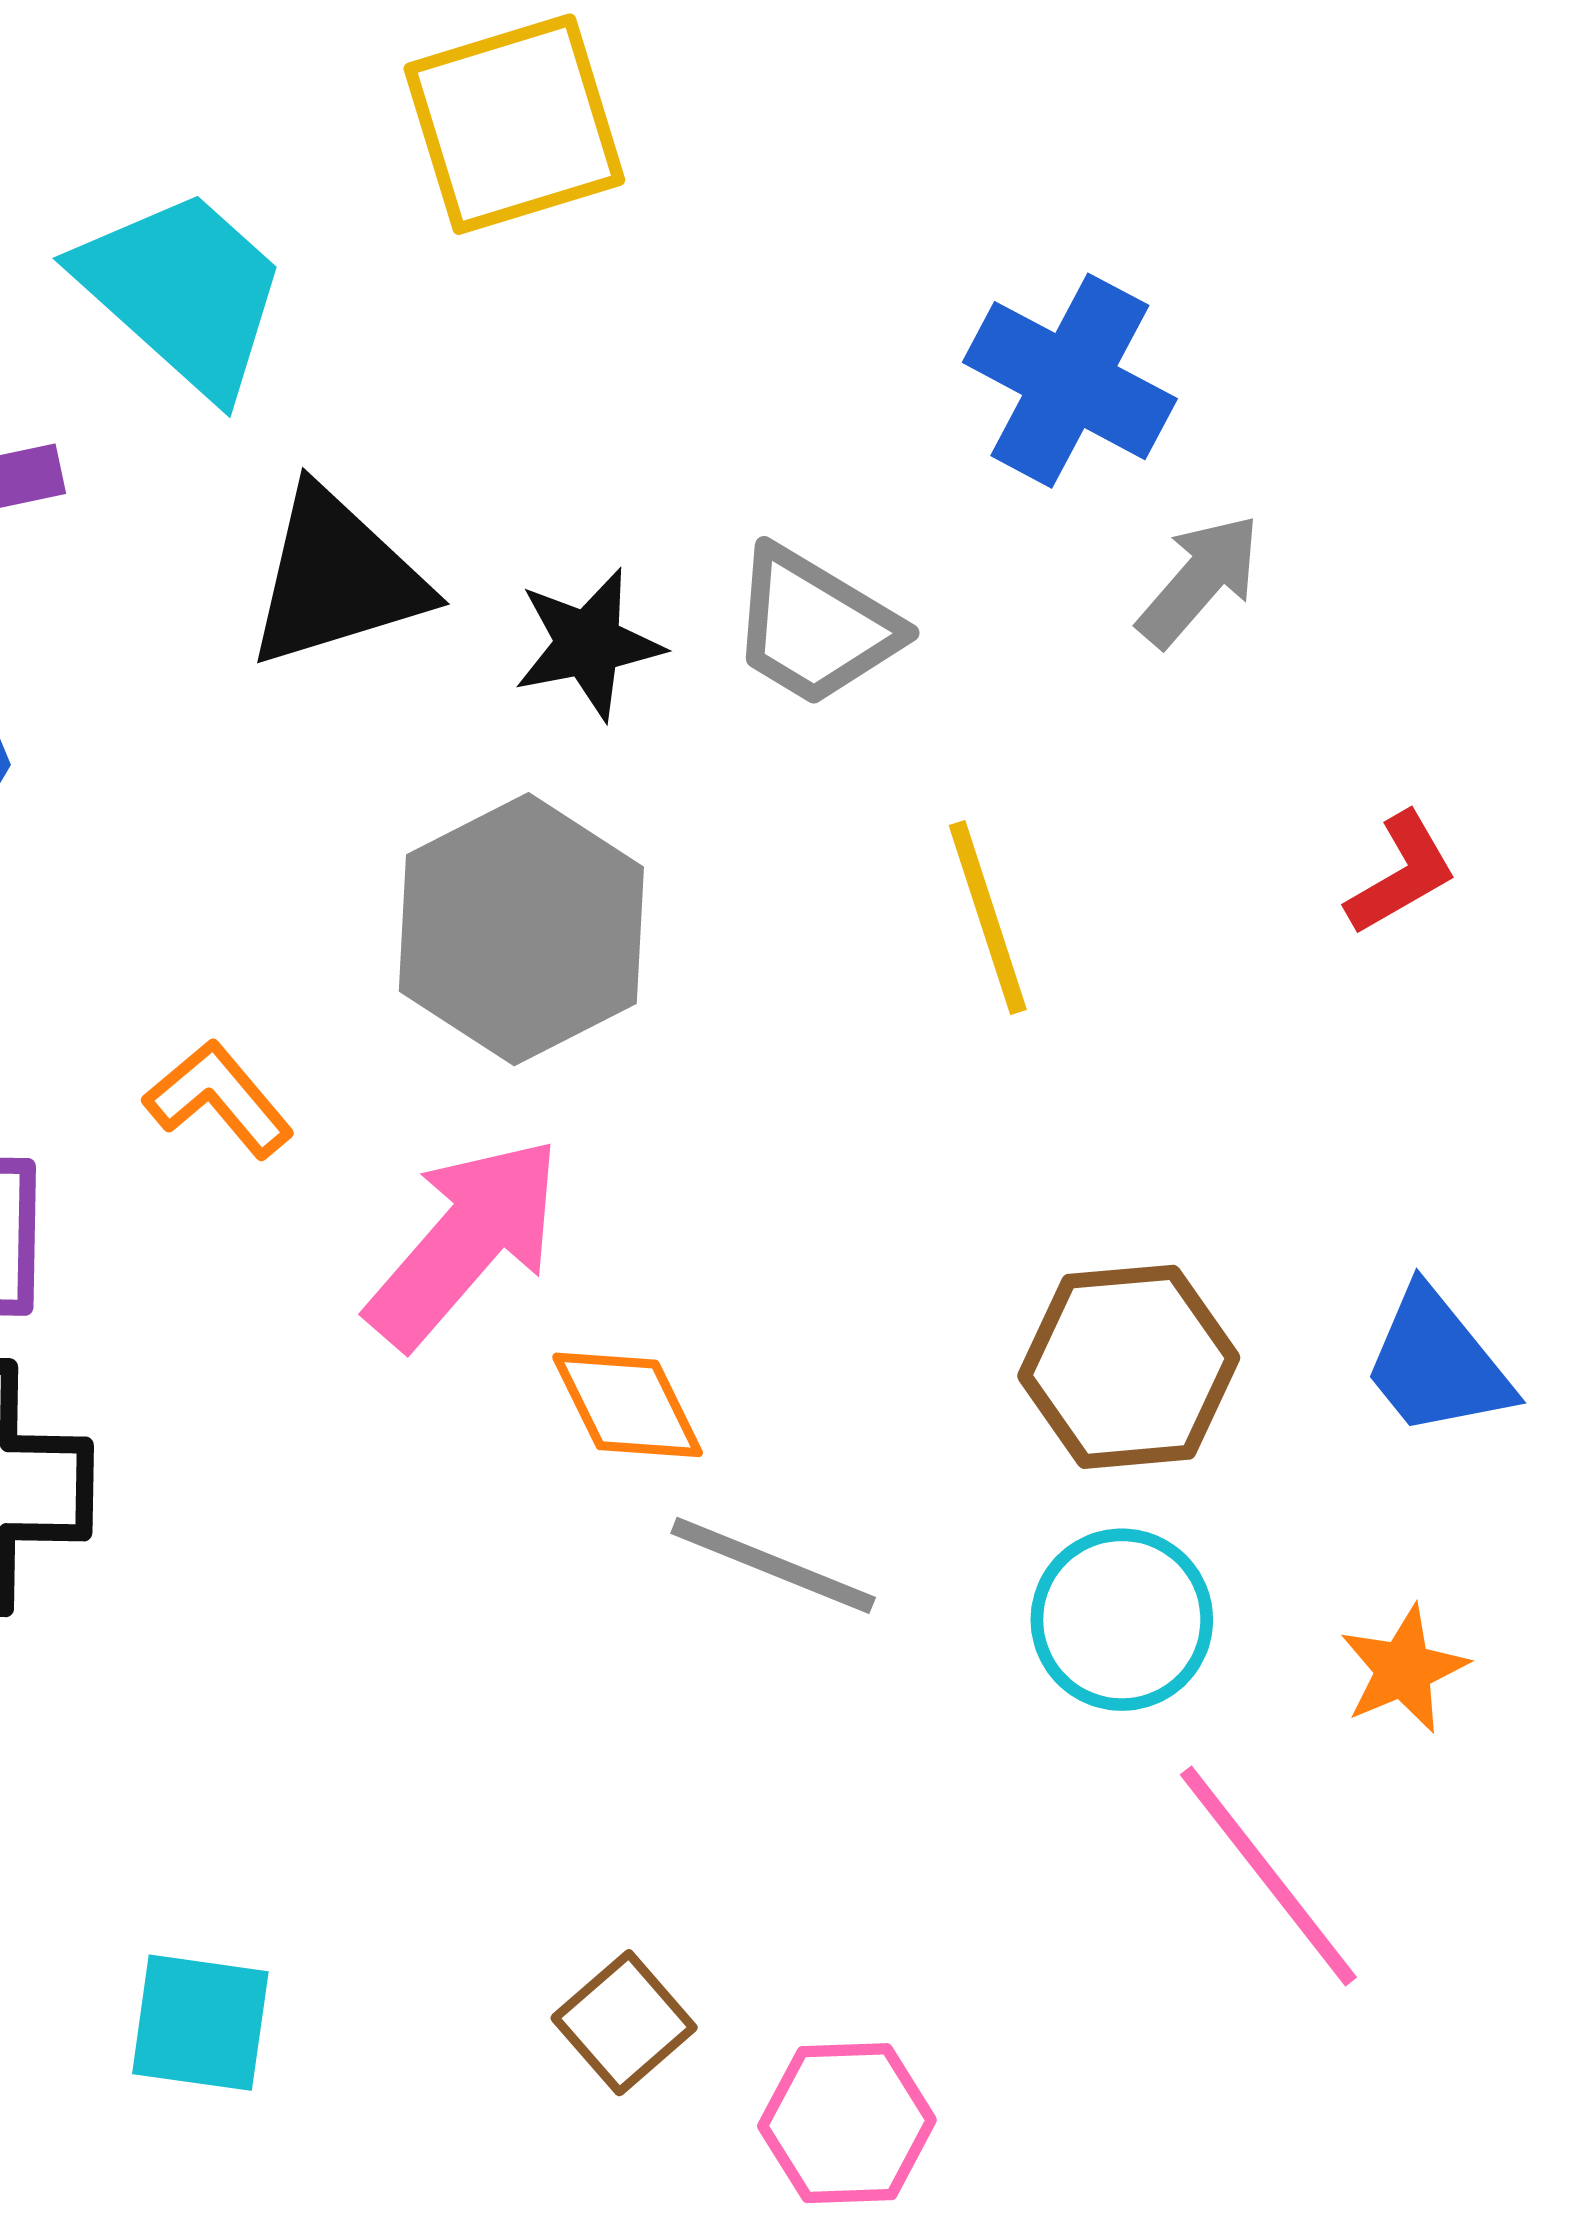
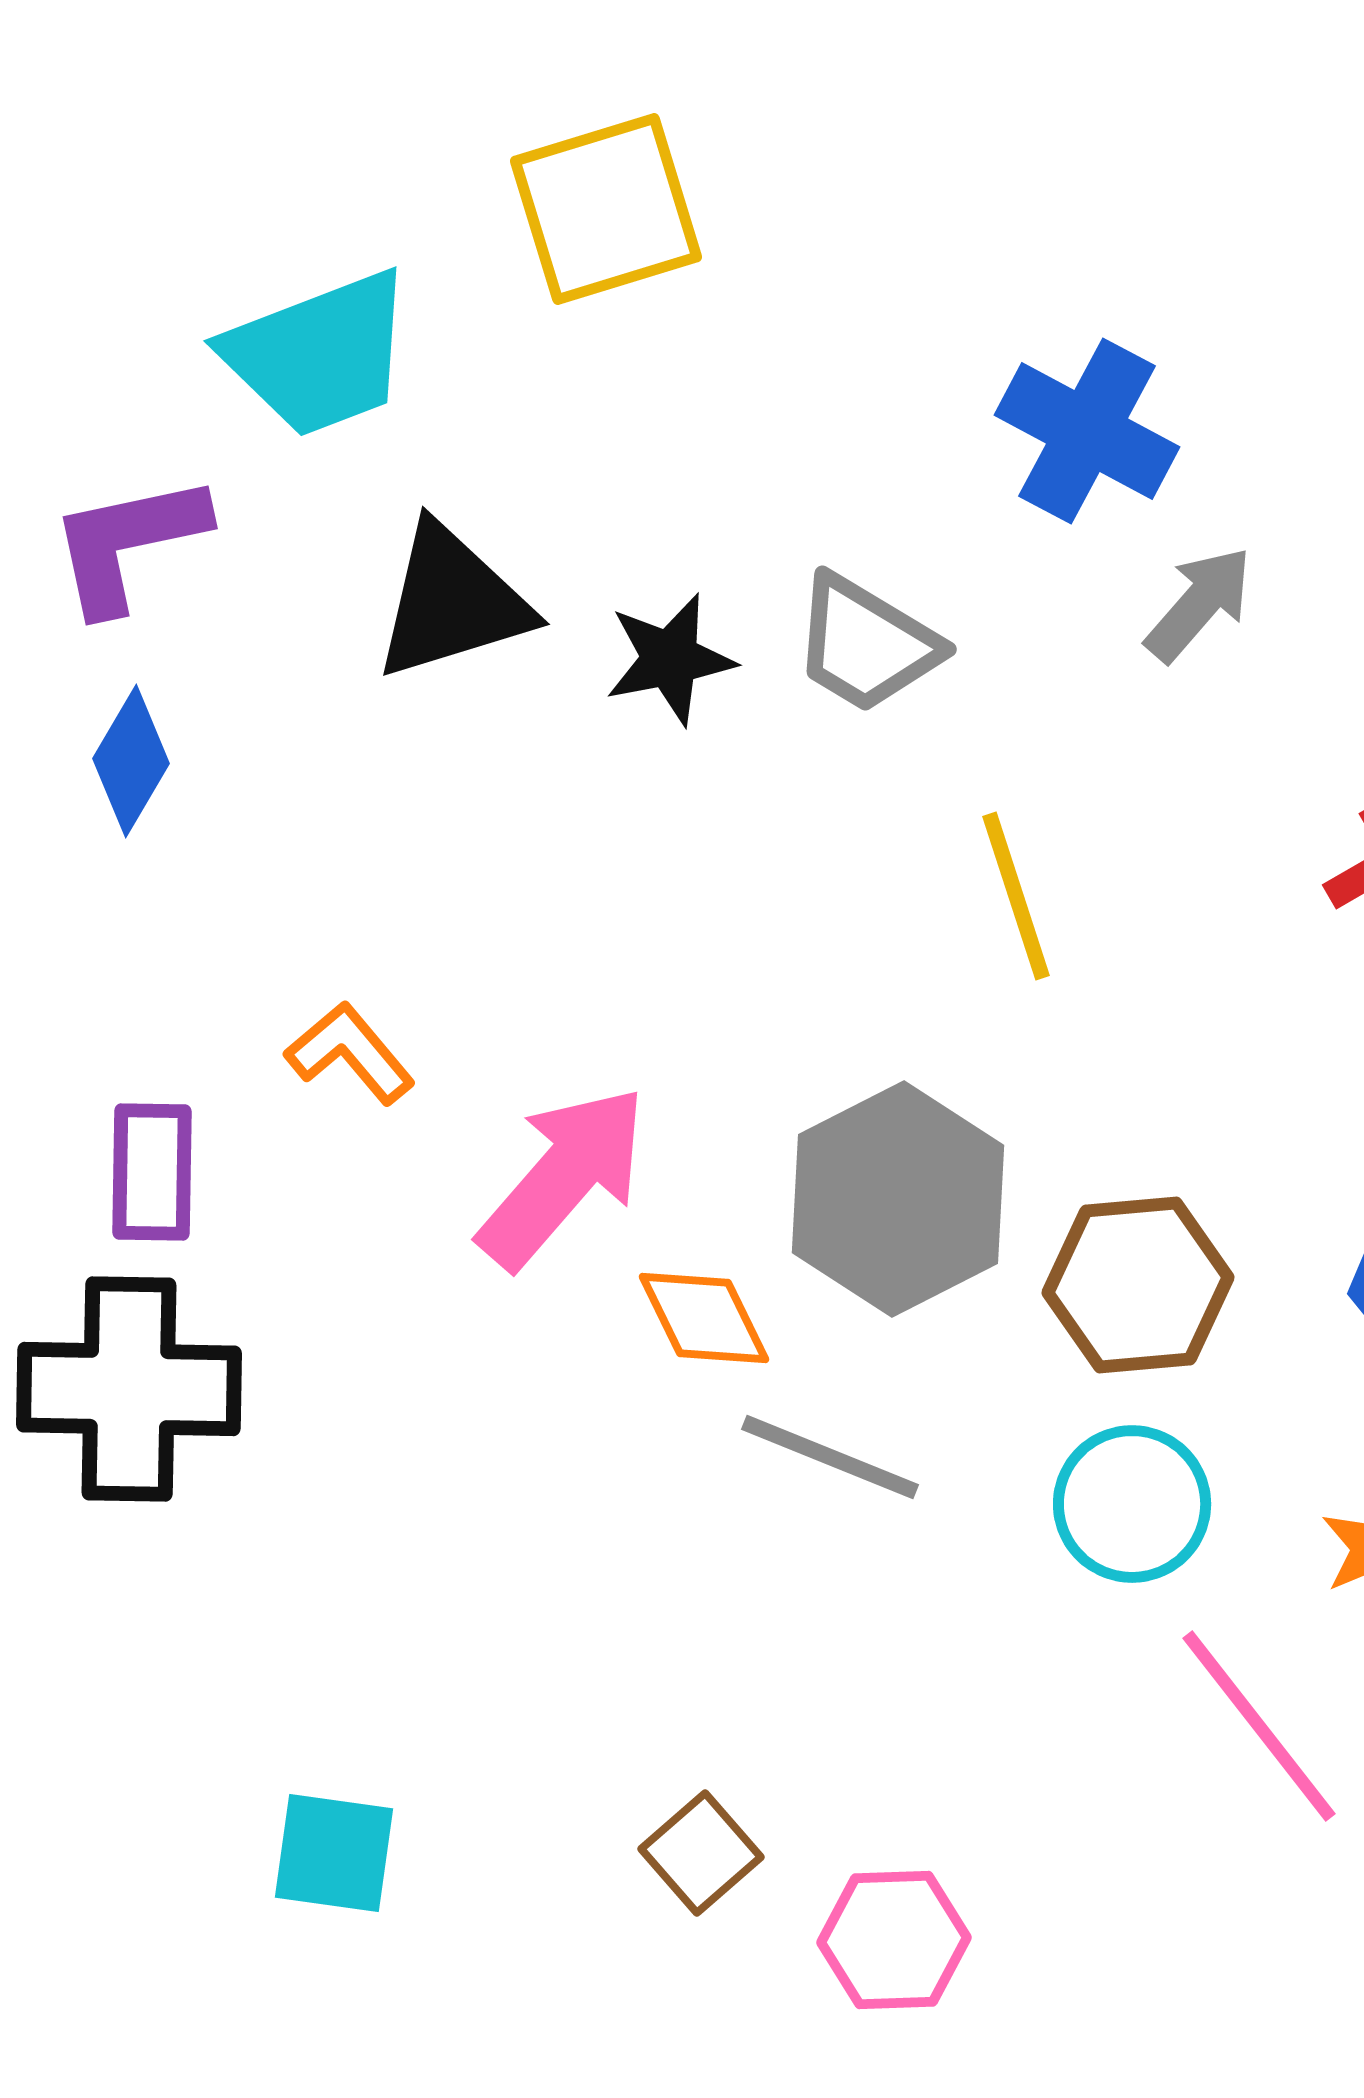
cyan trapezoid: (183, 292) -> (319, 354), turned 117
gray hexagon: (521, 929) -> (898, 1199), moved

